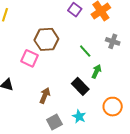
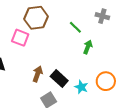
black rectangle: (80, 86) -> (59, 79), moved
cyan star: (79, 117) -> (81, 87), moved

